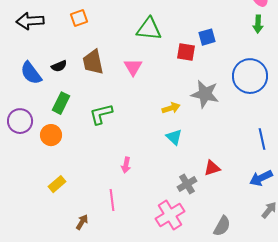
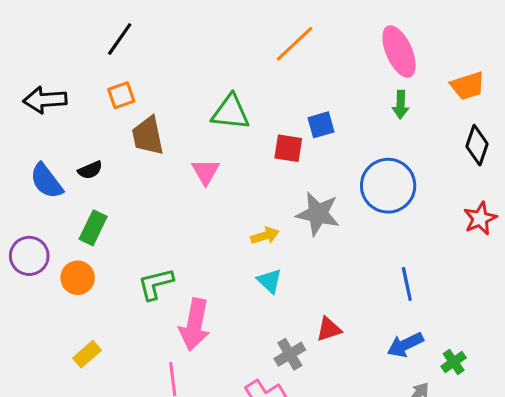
brown trapezoid: (93, 62) -> (148, 136), moved
green L-shape: (101, 114) -> (156, 284), moved
pink arrow: (126, 165) -> (195, 325), size x2.0

